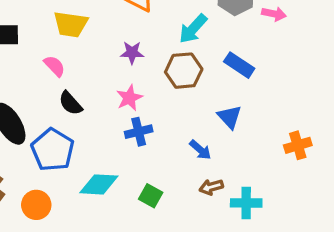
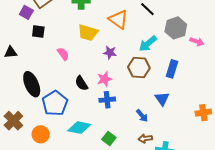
yellow trapezoid: (71, 24) -> (88, 33), moved
blue rectangle: (239, 65) -> (172, 69), turned 66
black semicircle: (70, 103) -> (81, 83), moved
orange cross: (298, 145) -> (203, 113), moved

